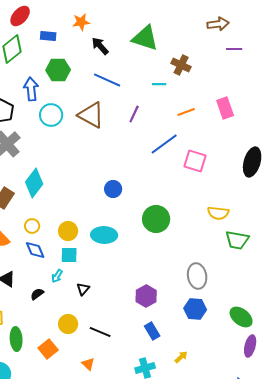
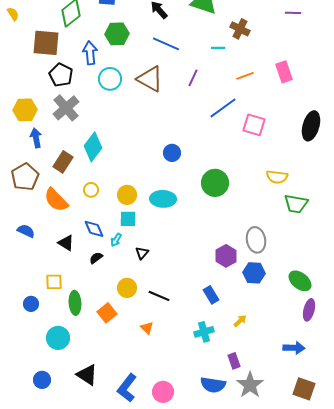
blue diamond: (35, 250) -> (94, 229), moved
purple hexagon: (146, 296) -> (226, 256), moved

